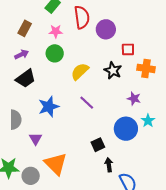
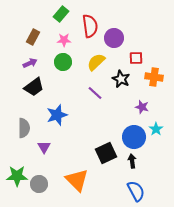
yellow semicircle: (80, 71) -> (96, 62), moved
purple line: (87, 103) -> (95, 93), moved
black square: (98, 145) -> (106, 153), size x1.5
orange triangle: (56, 164) -> (77, 180), moved
black arrow: (109, 165) -> (132, 161), moved

